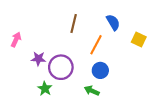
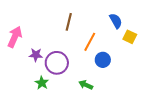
blue semicircle: (113, 22) -> (116, 21), moved
pink arrow: (16, 39) -> (15, 37), size x1.5
blue circle: (100, 70) -> (103, 60), moved

